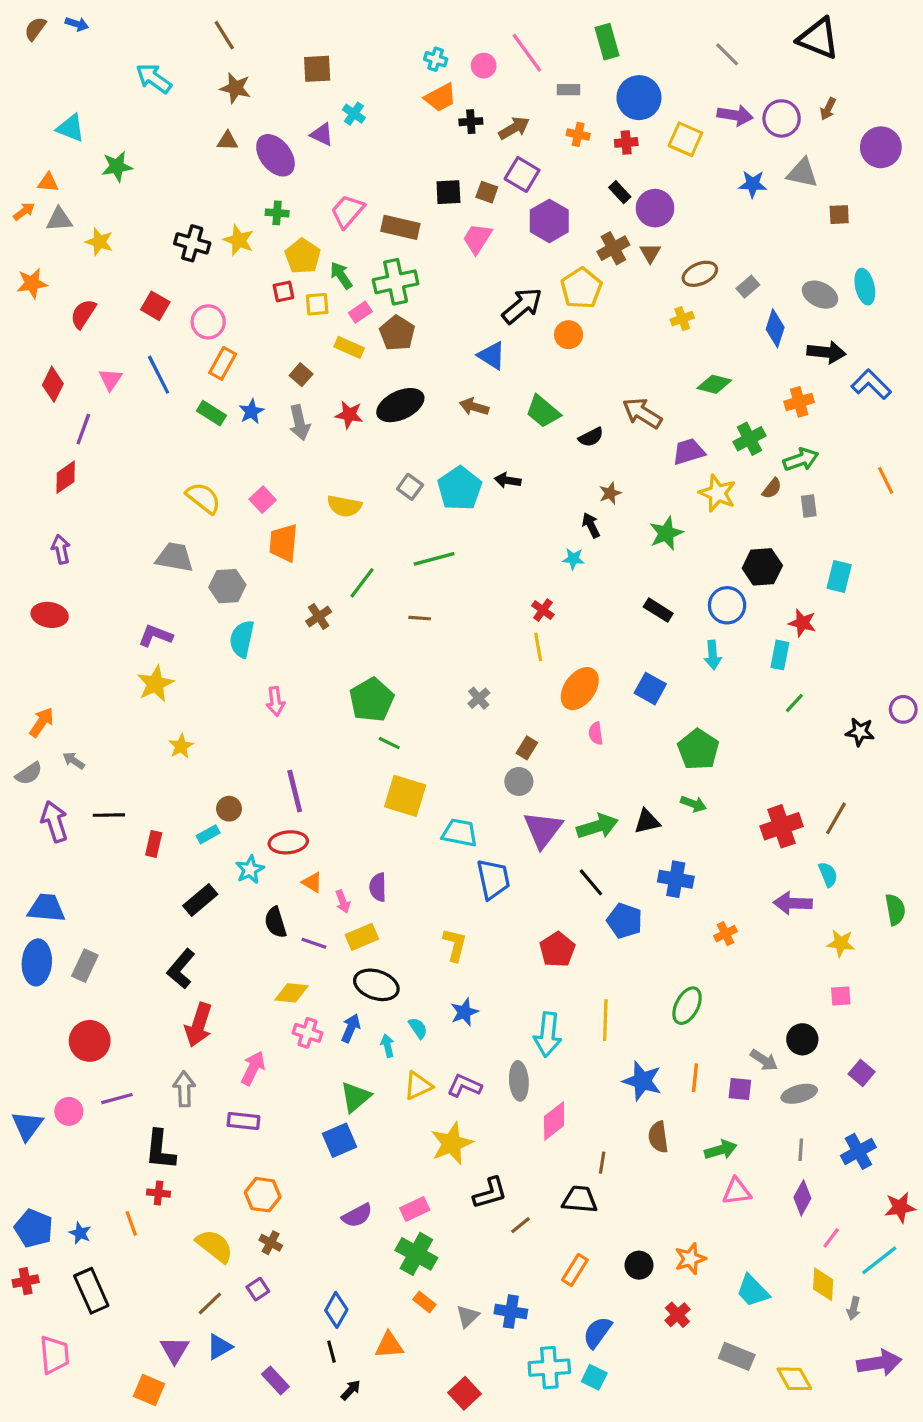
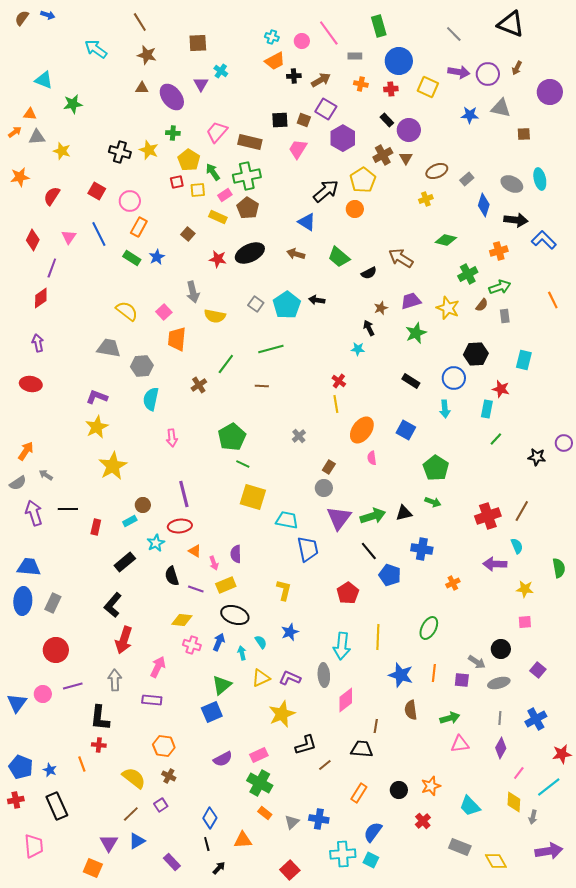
purple triangle: (322, 134) -> (201, 84), turned 35
gray arrow: (299, 423) -> (193, 292), moved
purple trapezoid: (689, 452) -> (411, 301), moved
yellow star: (181, 746) -> (113, 466), size x1.8

